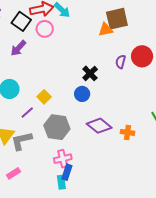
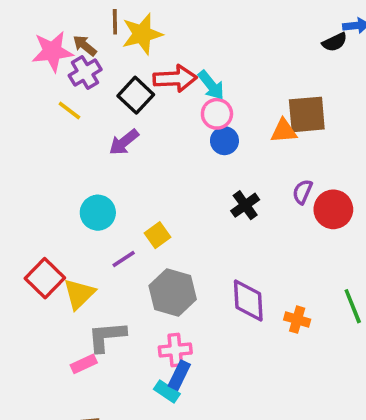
pink circle: (45, 29) -> (217, 114), moved
red circle: (142, 56) -> (333, 209), moved
blue circle: (82, 94) -> (224, 141), moved
purple diamond: (99, 126) -> (248, 300), turned 40
gray L-shape: (22, 141) -> (107, 337), moved
cyan rectangle: (61, 182) -> (167, 391), turned -56

